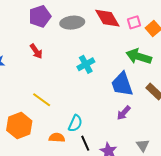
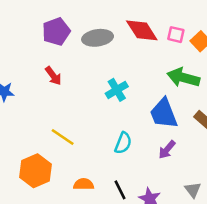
pink square: (134, 22) -> (176, 35), turned 32
cyan semicircle: (75, 123) -> (123, 143), moved

